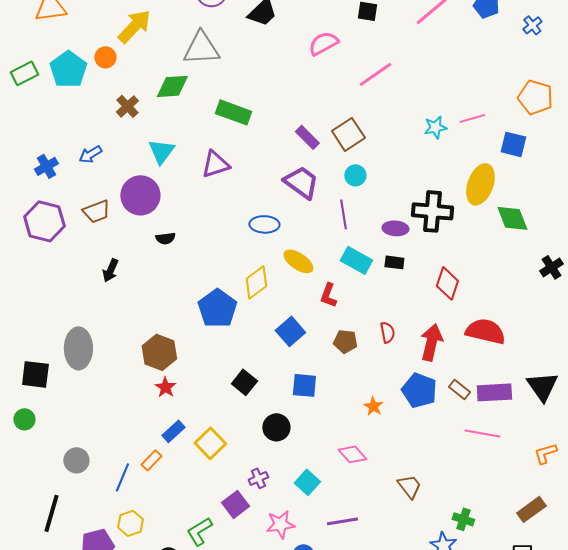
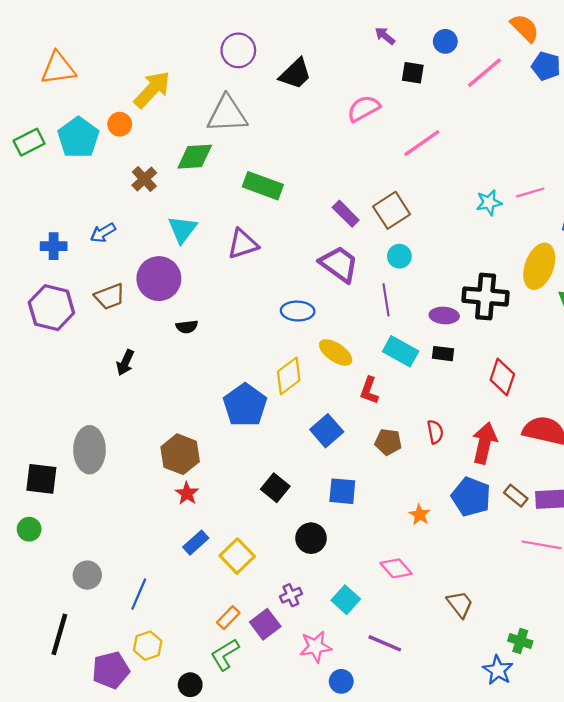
blue cross: (46, 166) -> (54, 246), turned 30
orange rectangle: (151, 460) -> (228, 618), moved
purple line: (342, 521) -> (385, 643), turned 32

